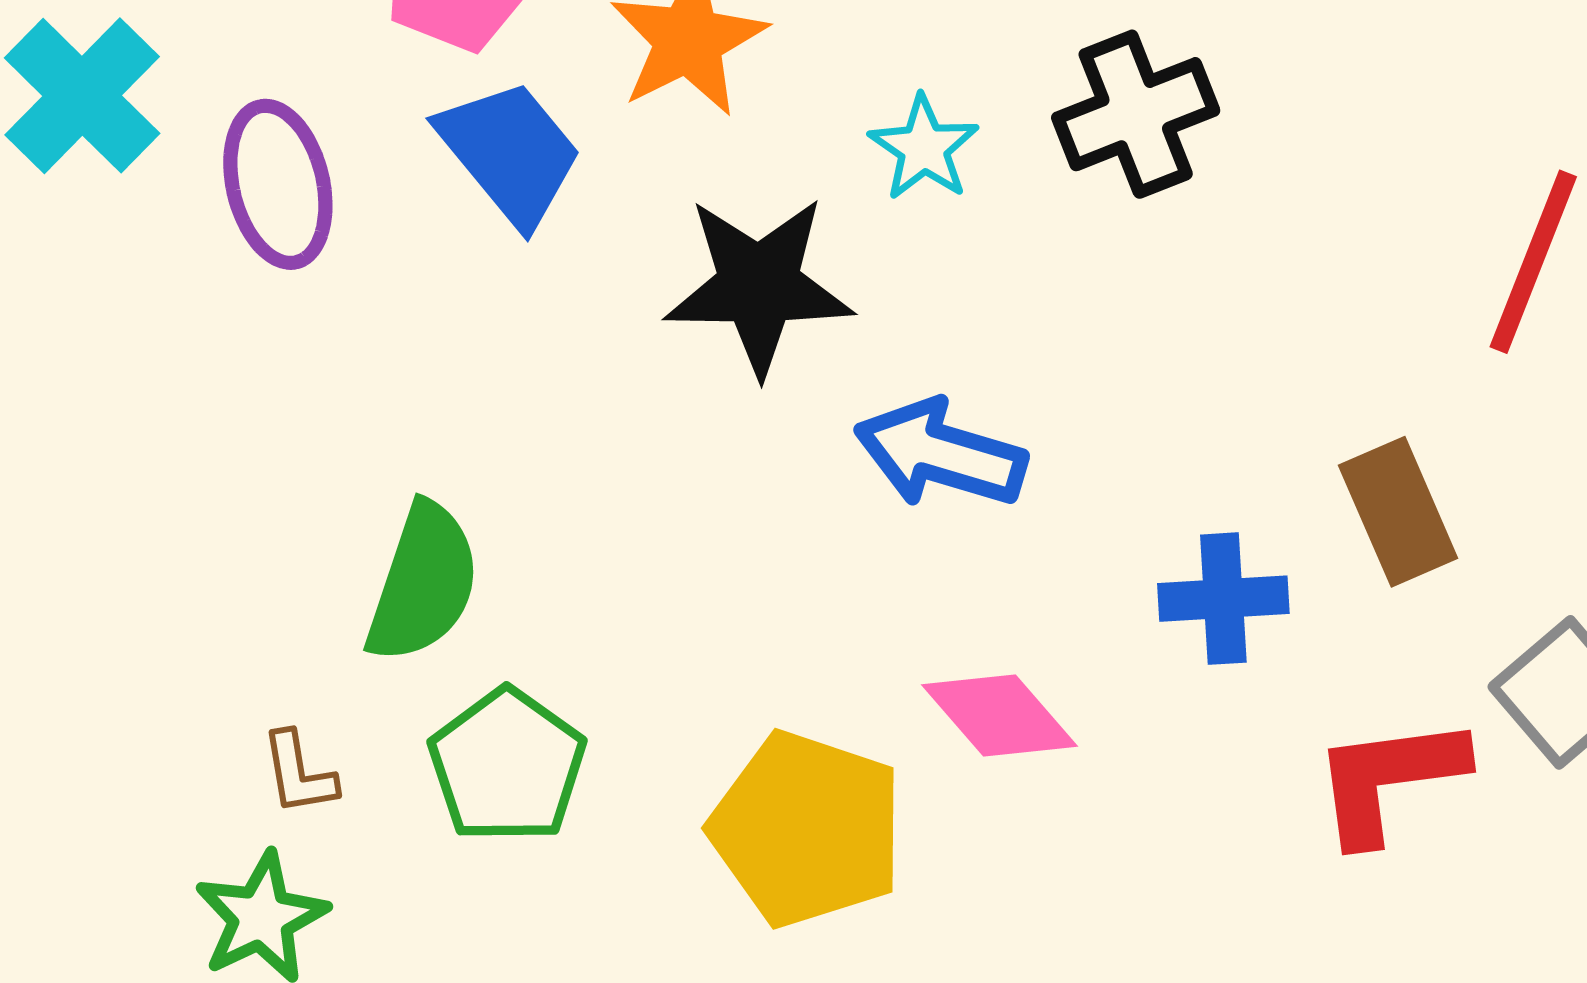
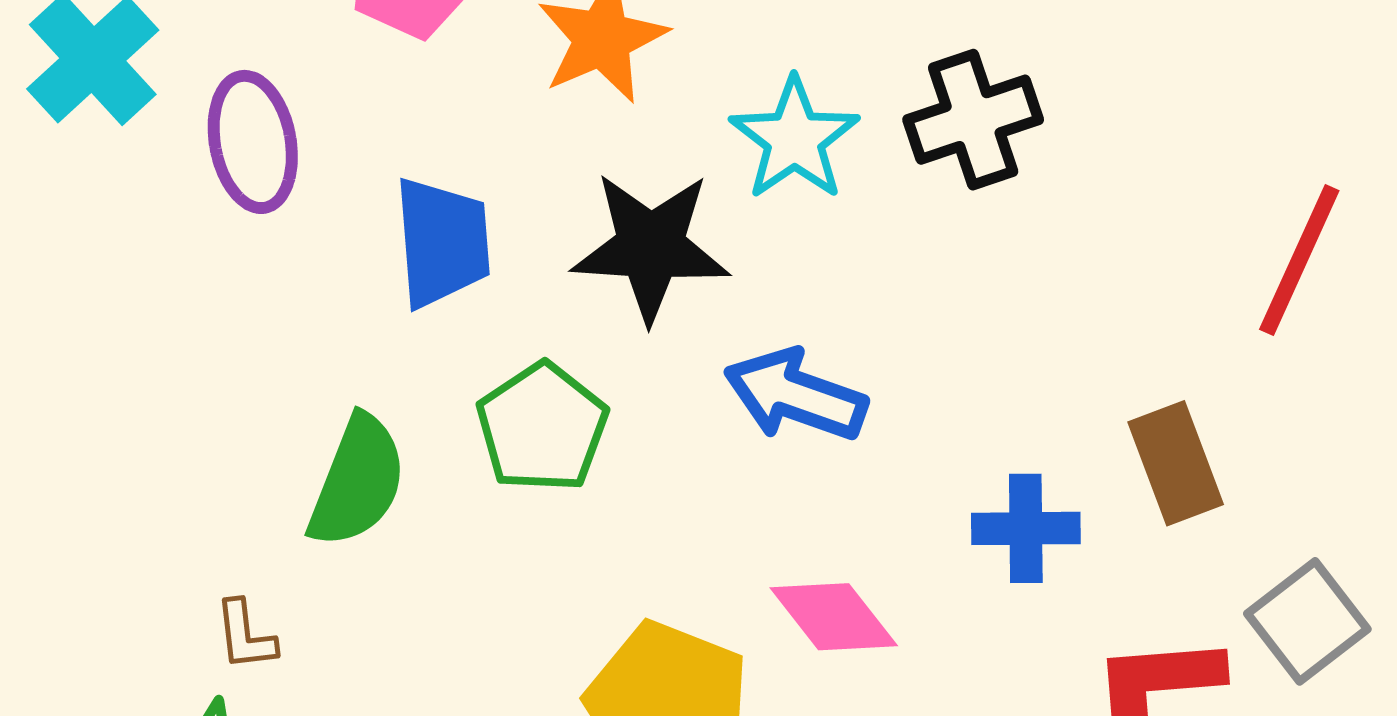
cyan star: (924, 148) -> (794, 139), size x1.4
blue trapezoid: (510, 153) -> (442, 242), moved, turned 32
green pentagon: (507, 766) -> (542, 427), moved

